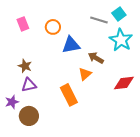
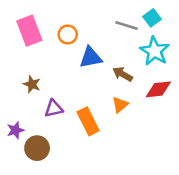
pink rectangle: (23, 24) -> (29, 31), size x1.6
orange triangle: (85, 74) -> (120, 105), moved
red diamond: (124, 83) -> (158, 89), moved
purple triangle: (29, 85) -> (54, 109), moved

